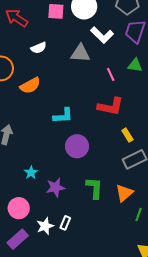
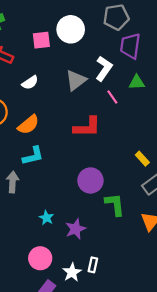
white L-shape: (102, 35) -> (104, 68), moved, turned -90
gray triangle: (80, 53) -> (76, 80), turned -30
red L-shape: (110, 106) -> (87, 127), moved
cyan L-shape: (63, 116) -> (33, 156), moved
green L-shape: (94, 188) -> (115, 204), moved

